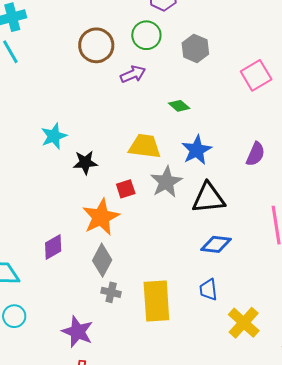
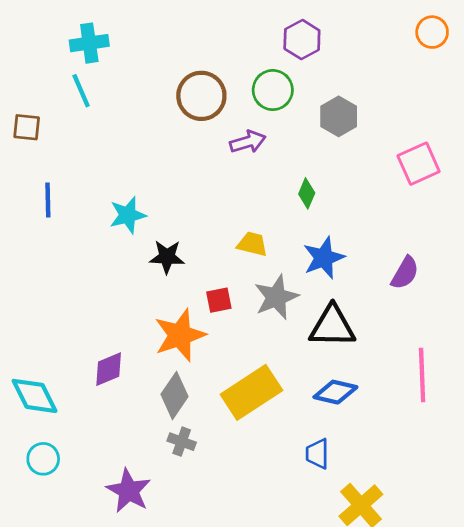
green diamond: (179, 106) -> (307, 193), turned 65
yellow trapezoid: (145, 146) -> (252, 244), size x0.7
yellow rectangle: (156, 301) -> (251, 392), moved, turned 54

